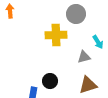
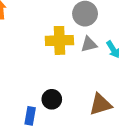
gray triangle: (84, 57) -> (89, 44), moved

